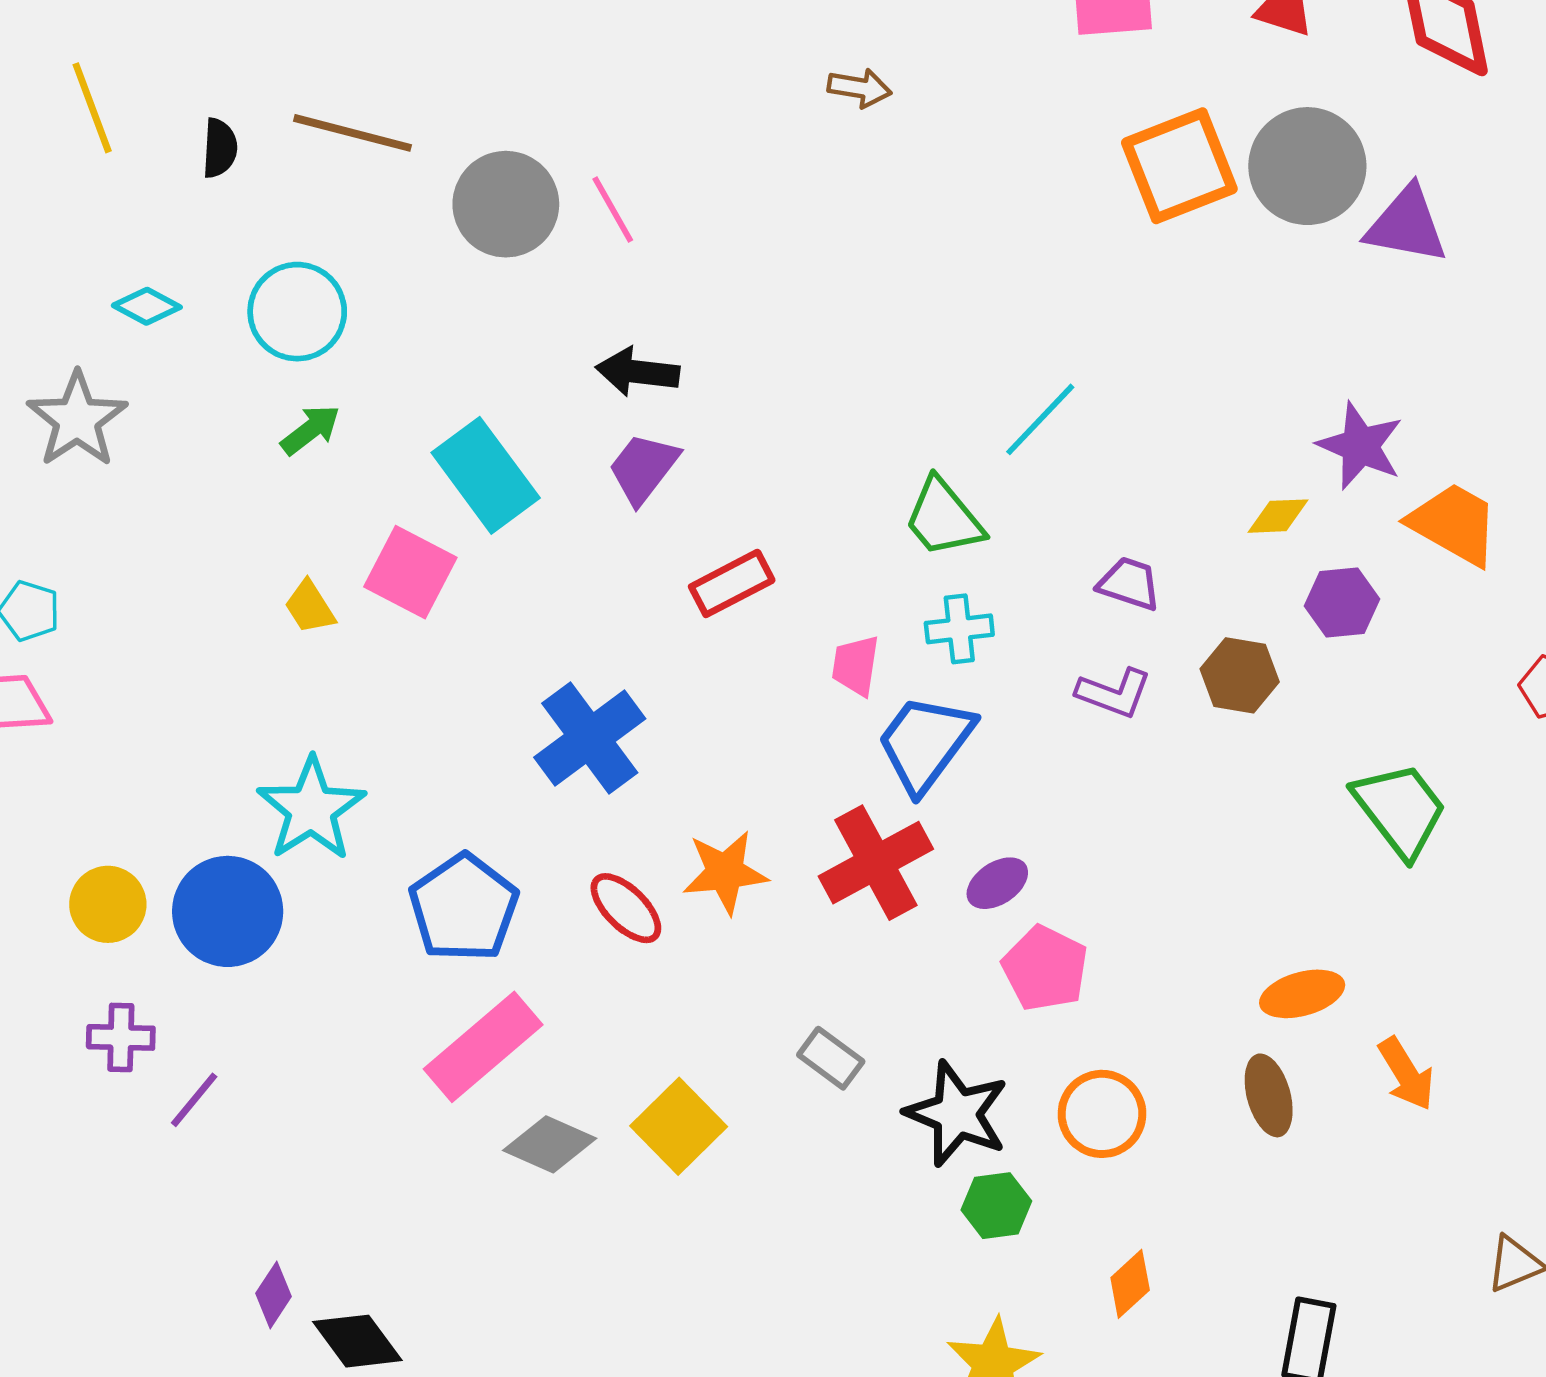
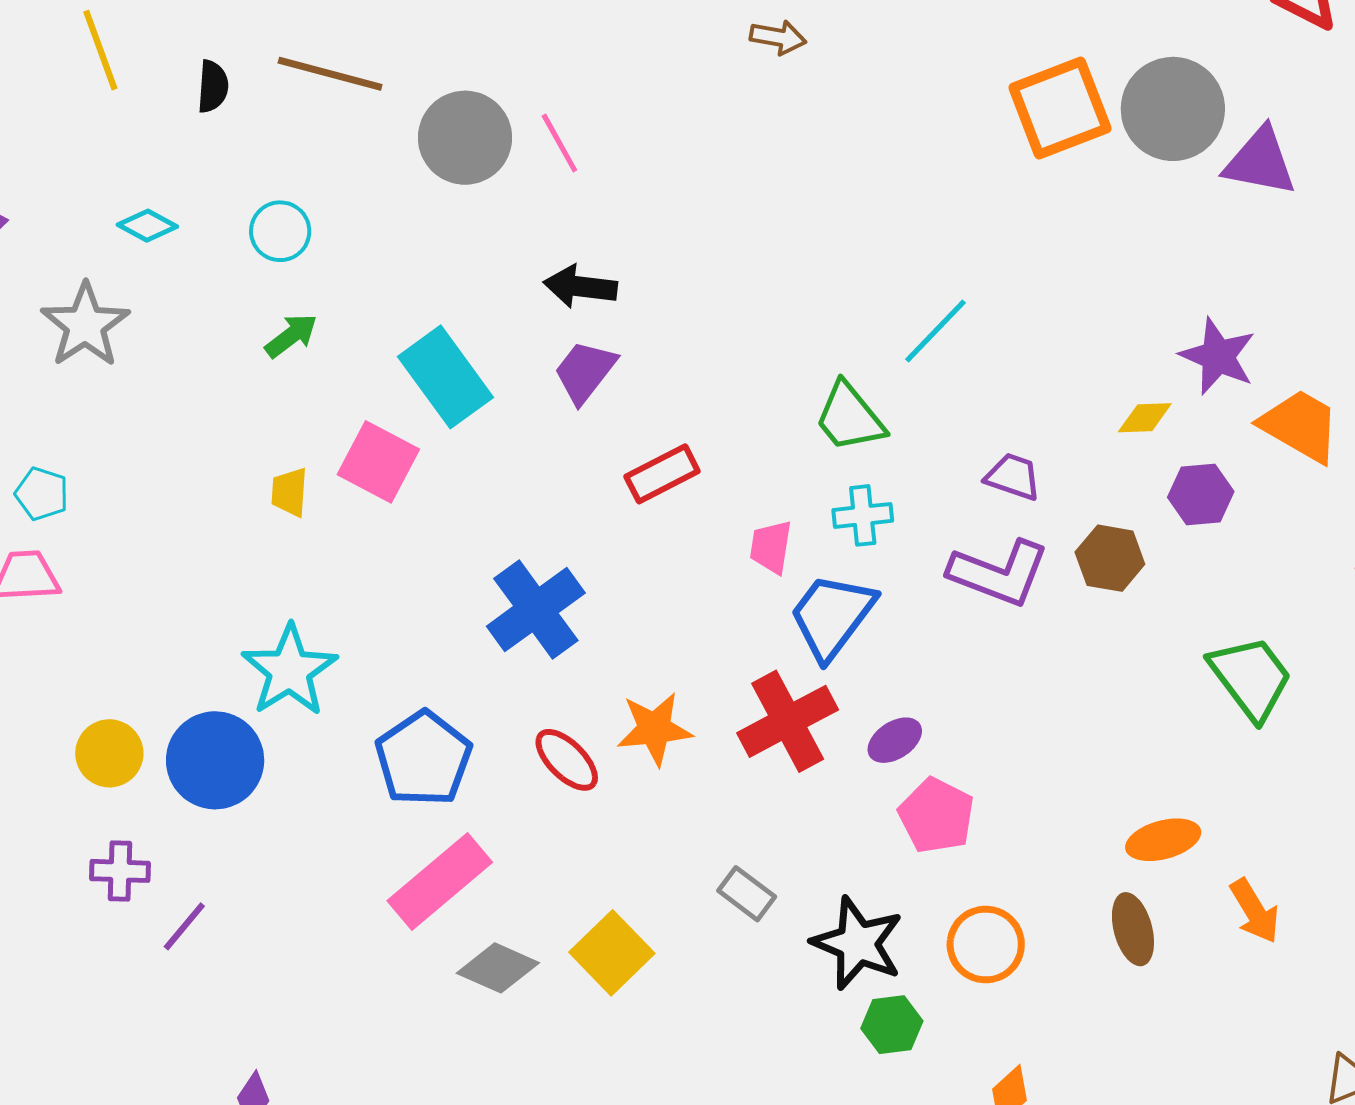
cyan circle: (297, 312) -> (280, 231), size x0.7
yellow trapezoid: (310, 607) -> (289, 492), turned 36
purple L-shape: (1114, 693) -> (999, 573), size x1.5

